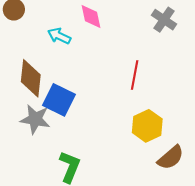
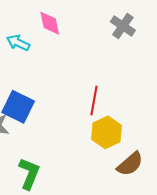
red line: (135, 75) -> (94, 101), moved

